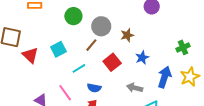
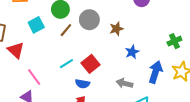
brown line: (91, 45) -> (66, 30), moved
cyan square: (58, 49) -> (36, 25), moved
red square: (112, 62) -> (91, 64), moved
pink line: (65, 93) -> (34, 77), moved

